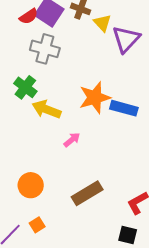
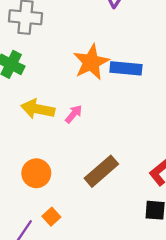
yellow arrow: (46, 109) -> (38, 109), moved

